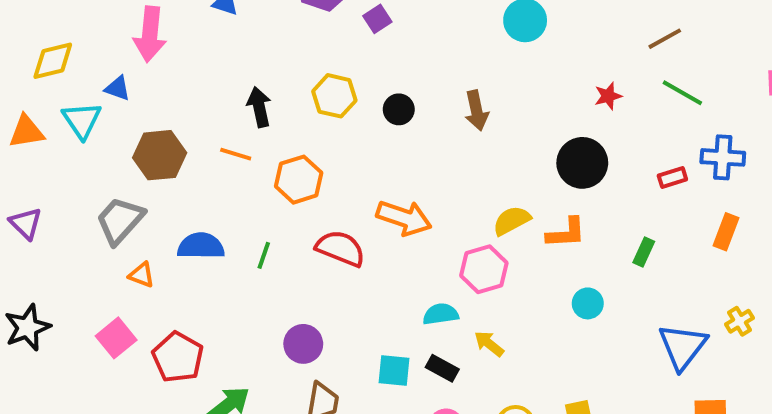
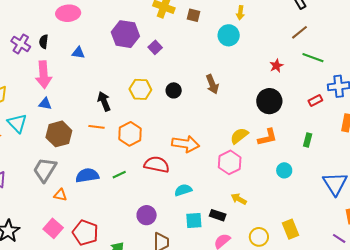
blue triangle: (117, 88) -> (45, 104), moved
green line: (264, 255) -> (119, 175), turned 56
cyan semicircle: (441, 314) -> (183, 190), moved

